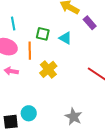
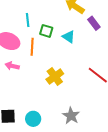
cyan line: (13, 24) -> (28, 20), moved
yellow cross: (48, 69) -> (55, 77), moved
cyan circle: (29, 113) -> (33, 119), moved

